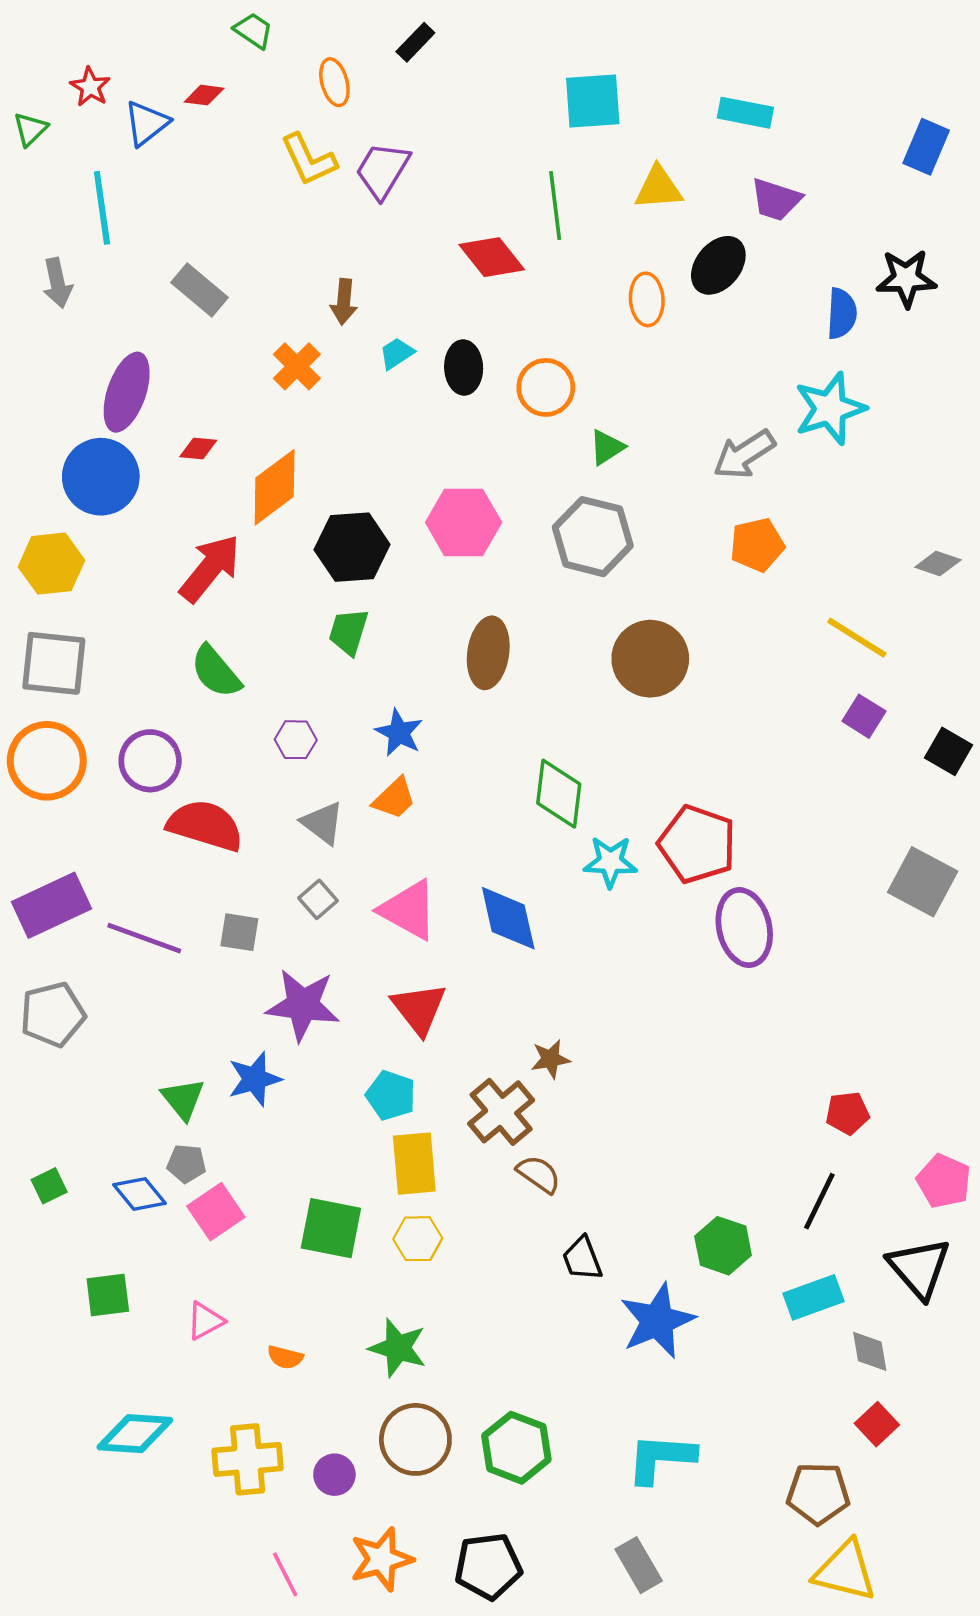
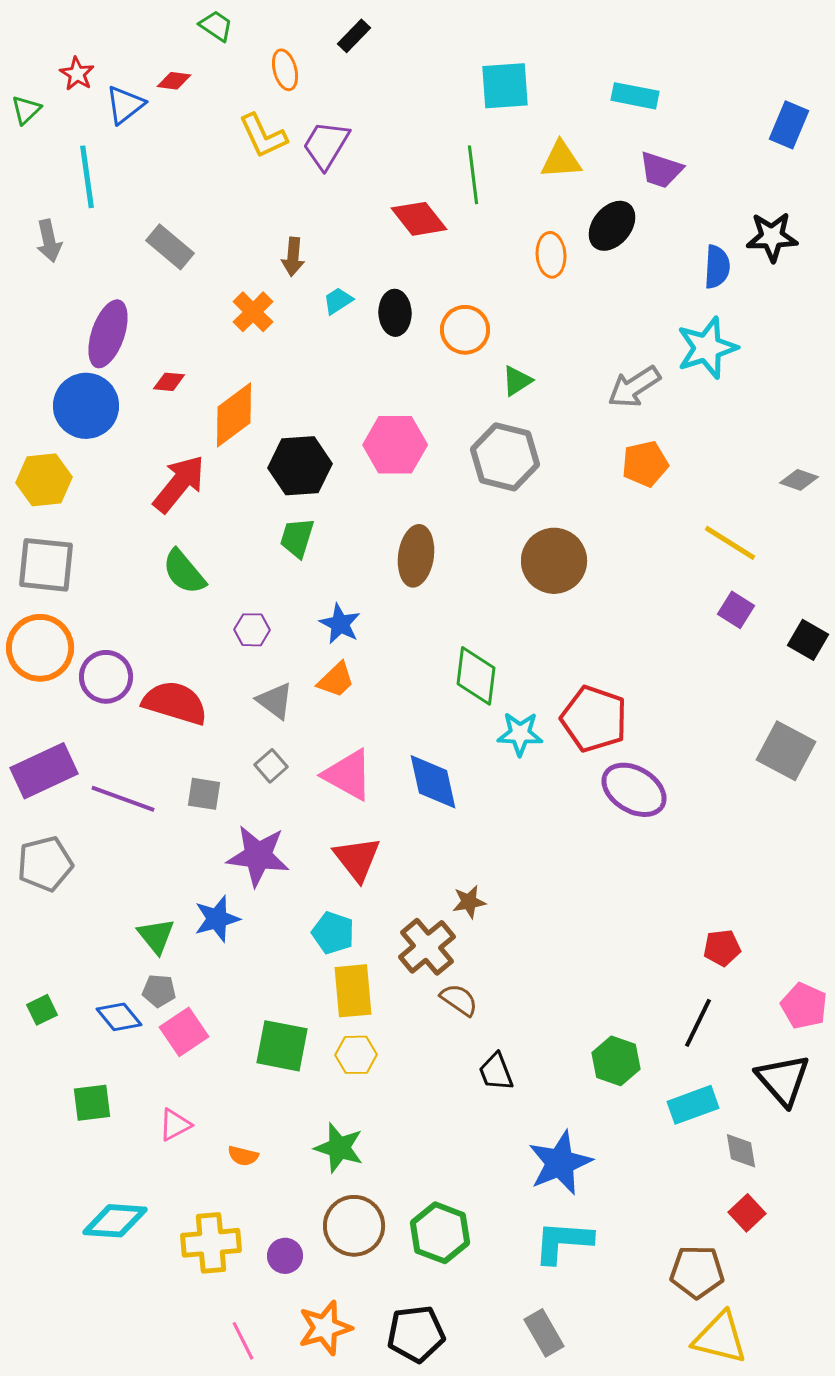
purple circle: (150, 761) -> (106, 677), moved
purple ellipse: (744, 928) -> (634, 790), turned -46
blue star: (657, 1321) -> (560, 1163), moved

